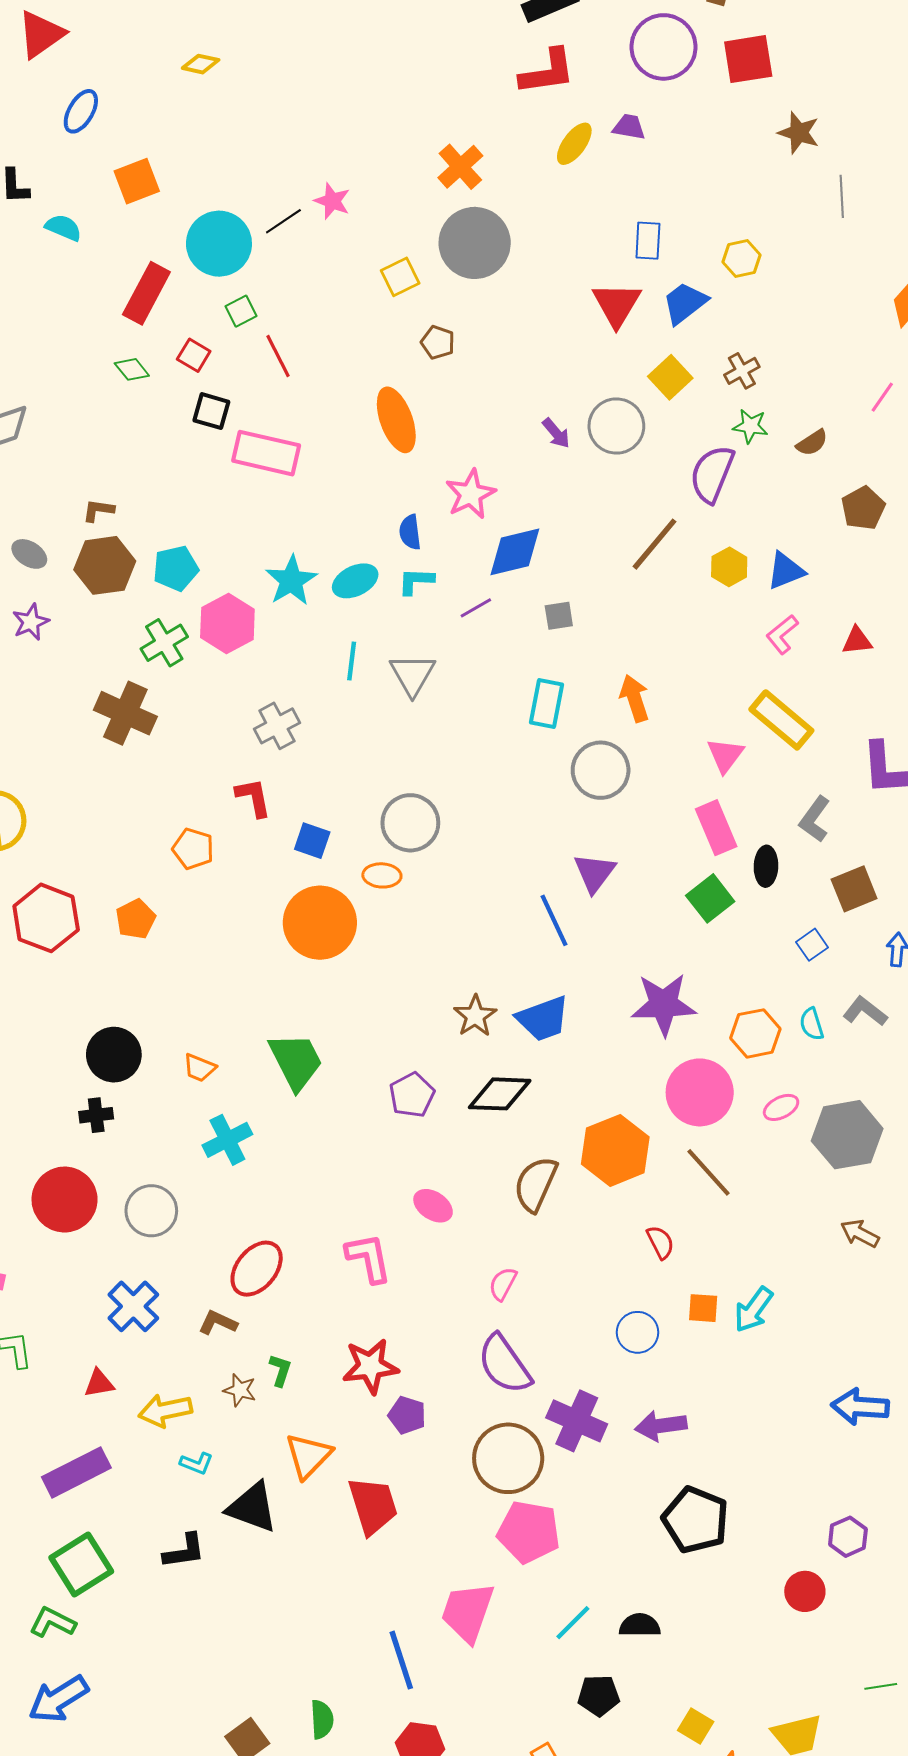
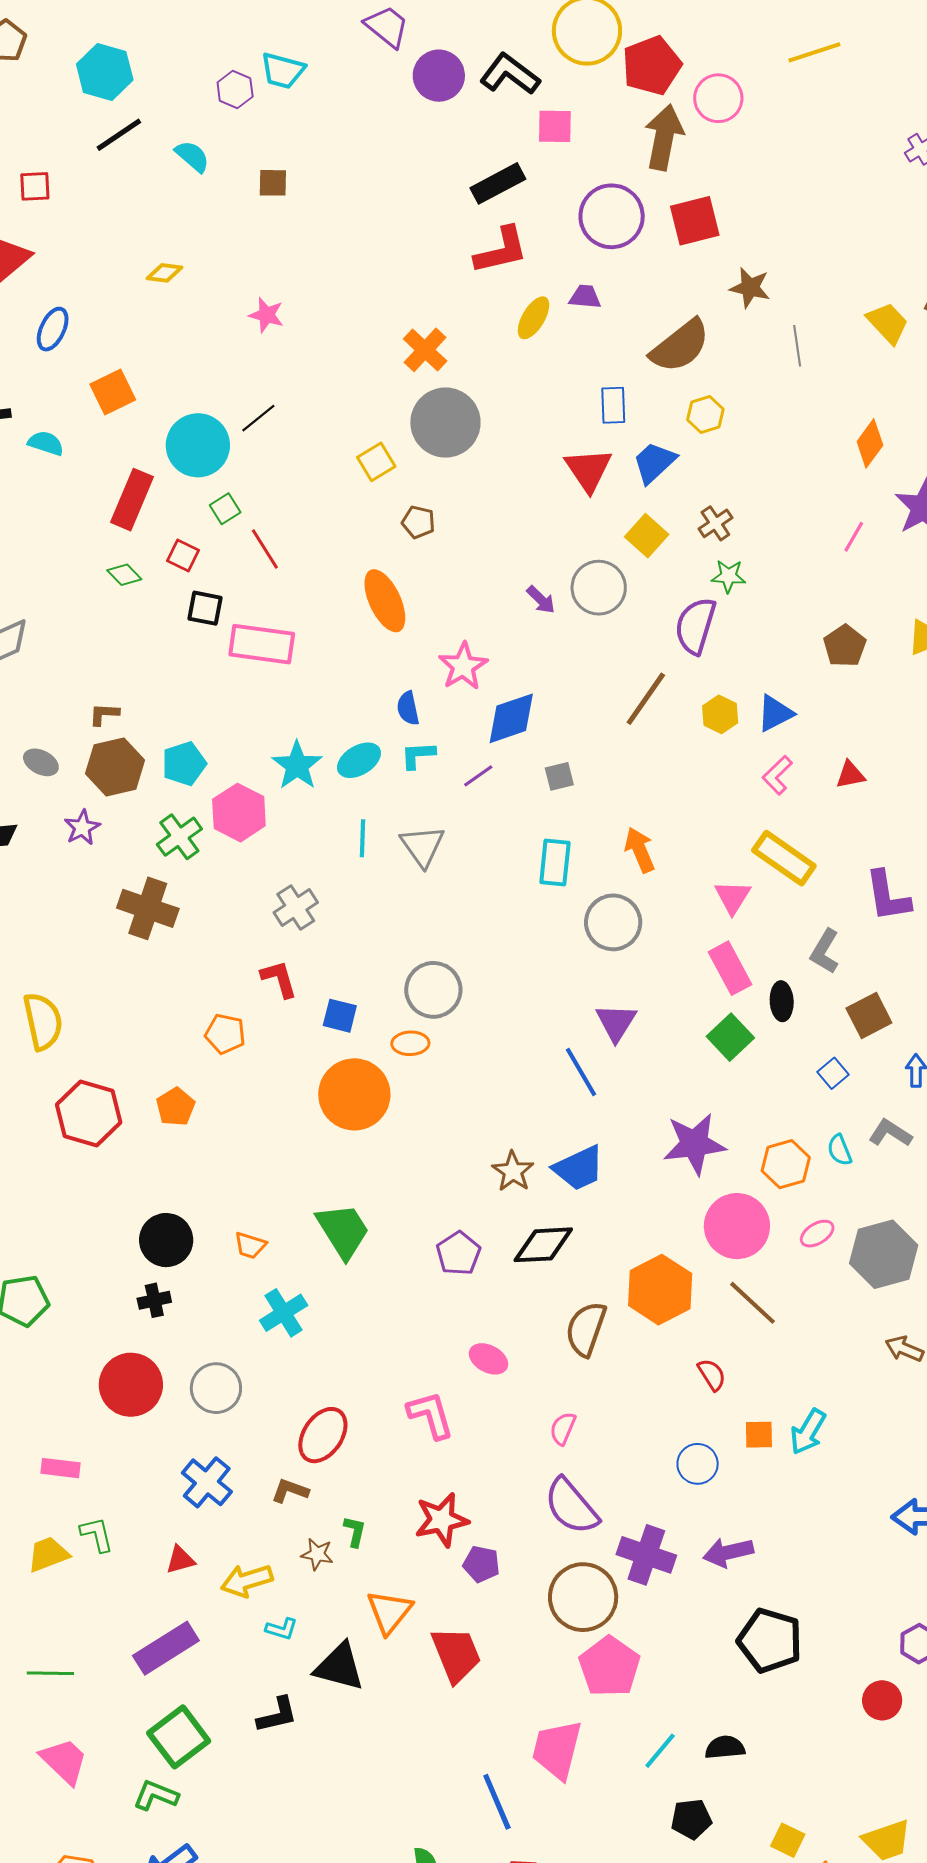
pink star: (332, 201) -> (266, 315), moved
brown semicircle: (812, 443) -> (680, 346), moved, size x2.0
purple star: (31, 622) -> (82, 828), moved
pink pentagon: (529, 1532) -> (609, 1667), turned 30

